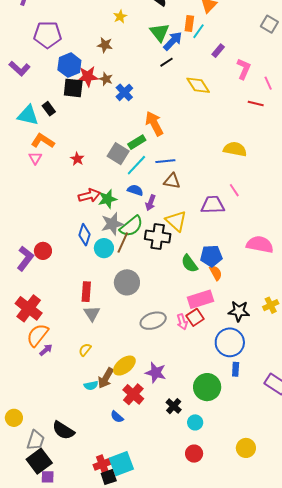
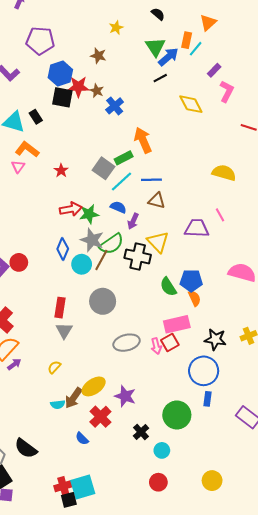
pink L-shape: (244, 69) -> (227, 91), moved
gray star: (112, 224) -> (92, 240), turned 30

